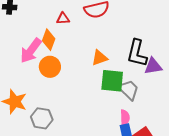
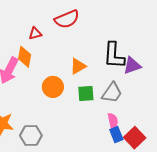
orange circle: (50, 67) -> (53, 87), moved
green square: (112, 81) -> (86, 94), moved, size x0.7
gray trapezoid: (129, 90) -> (112, 93), turned 90

